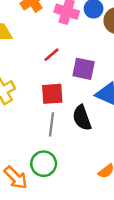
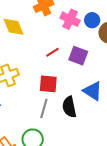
purple square: (84, 69) -> (78, 56), moved

